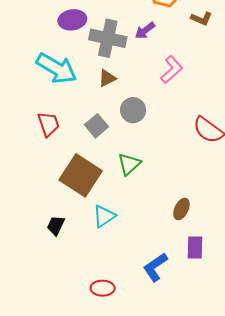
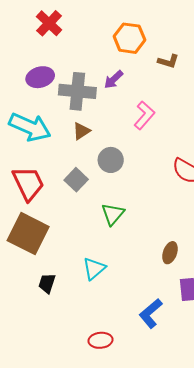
red trapezoid: (48, 124) -> (28, 183), size x1.4
brown square: (81, 175) -> (28, 234), moved

